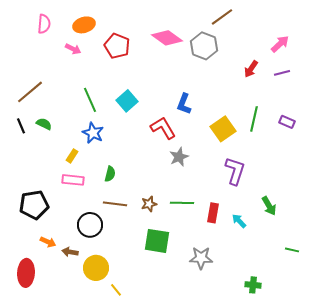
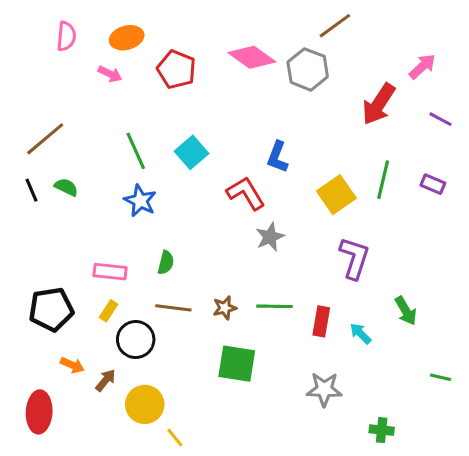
red arrow: (251, 69) -> (379, 104), size x1.6
purple line: (282, 73) -> (440, 119), moved, turned 42
yellow rectangle: (72, 156) -> (109, 311), moved
brown arrow: (70, 252) -> (105, 380), turned 119
gray star: (201, 258) -> (324, 389), moved

